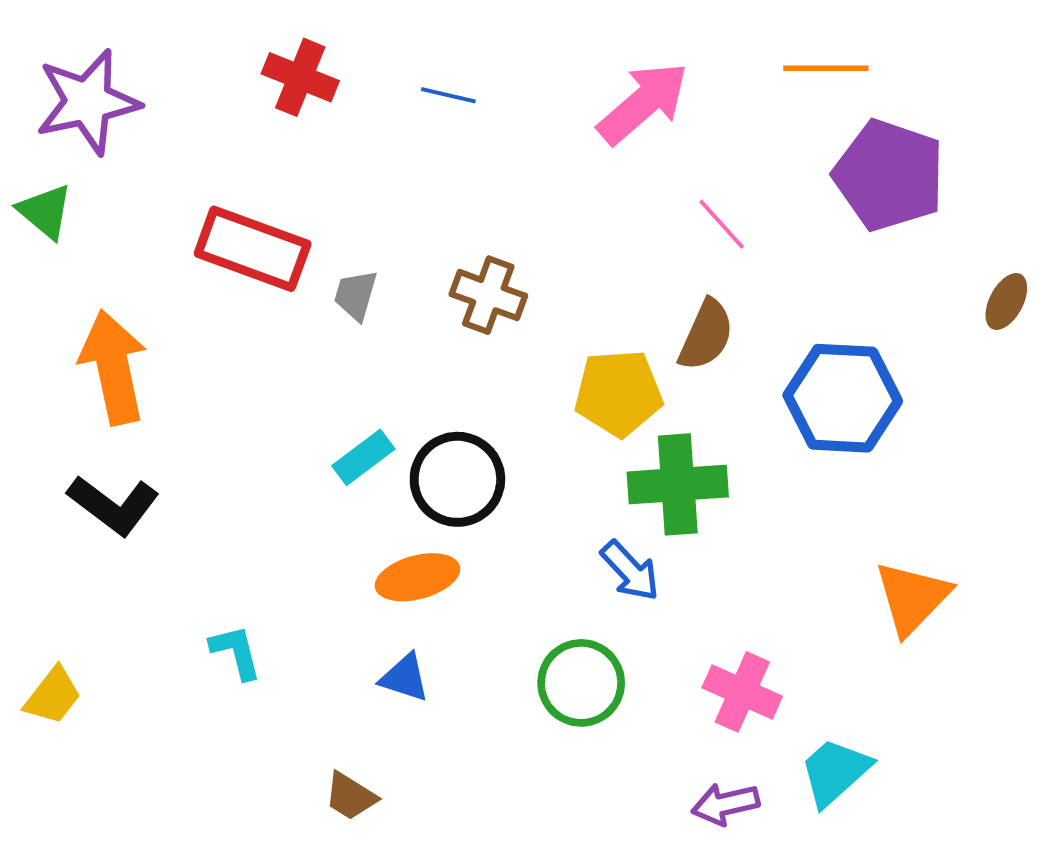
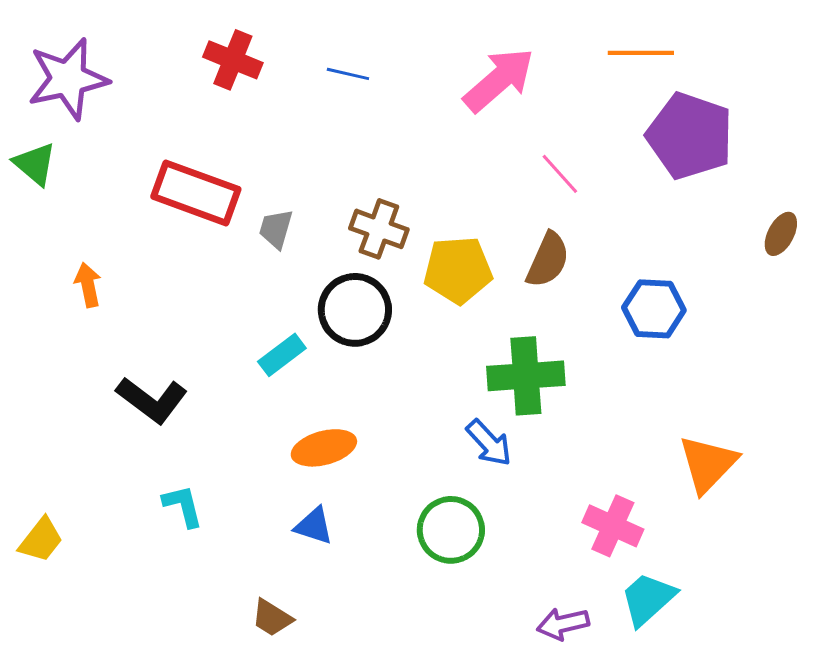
orange arrow: (113, 367) -> (88, 285), size x0.5
yellow pentagon: (618, 393) -> (458, 270), moved
blue hexagon: (843, 398) -> (654, 309), size x0.7
black circle: (457, 479) -> (355, 310), moved
black L-shape: (113, 505) -> (152, 400), moved
pink cross: (742, 692) -> (613, 526), moved

